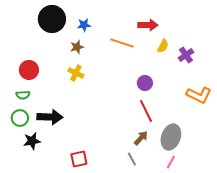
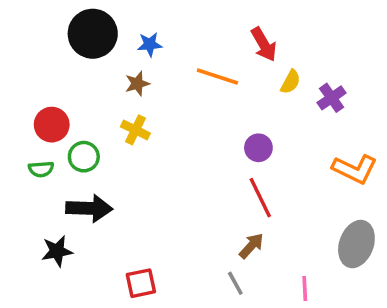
red arrow: (148, 25) -> (264, 44), turned 60
green circle: (20, 118) -> (84, 157), moved
gray ellipse: (171, 137) -> (356, 244), moved
pink line: (171, 162) -> (305, 289), turned -32

